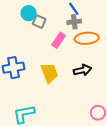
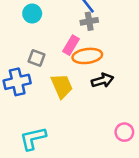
gray square: (39, 22) -> (37, 58), moved
orange ellipse: (87, 38) -> (87, 56), moved

